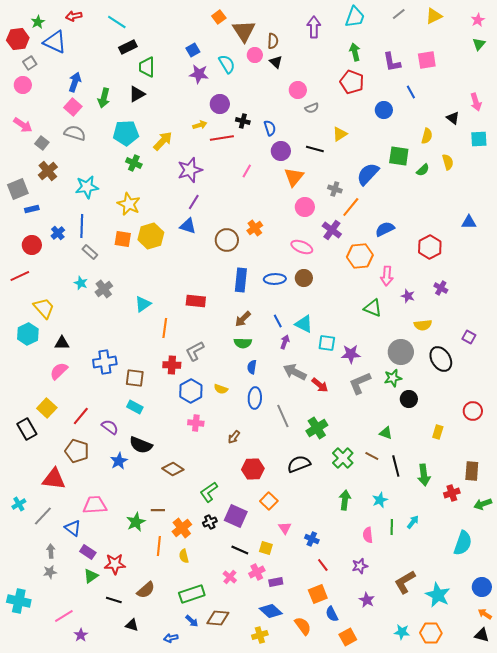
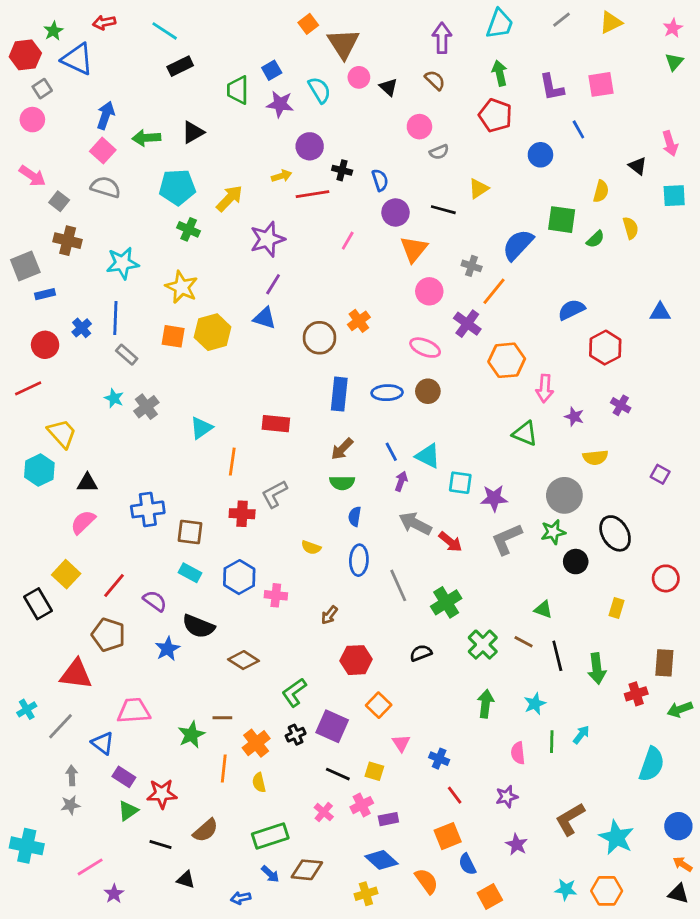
brown semicircle: (273, 41) -> (435, 80), moved, turned -49
green trapezoid: (147, 67) -> (238, 90), moved
green arrow: (104, 98) -> (146, 138), turned 72
brown cross: (48, 171) -> (68, 241), turned -36
blue semicircle: (385, 229) -> (571, 310), moved
black ellipse: (441, 359) -> (615, 533), moved
blue hexagon: (191, 391) -> (239, 577), moved
black semicircle: (299, 464) -> (421, 653), size x0.7

